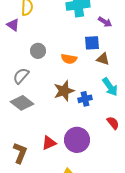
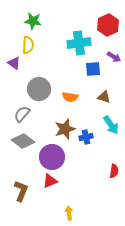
purple arrow: (105, 22) -> (114, 57), moved
blue square: (92, 43) -> (93, 69), moved
gray circle: (38, 51) -> (39, 89), size x1.5
red semicircle: (113, 123) -> (114, 171), moved, turned 48
purple circle: (77, 140) -> (52, 157), moved

